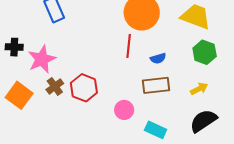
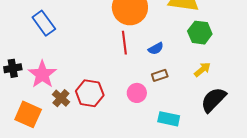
brown rectangle: (156, 85) -> (160, 75), size x0.6
pink circle: (124, 110) -> (137, 93), moved

